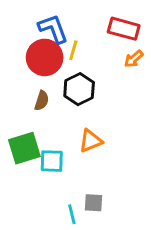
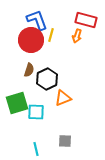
orange arrow: (134, 59) -> (77, 36), moved, turned -32
black hexagon: (79, 89) -> (47, 79), moved
cyan line: (72, 214) -> (36, 149), moved

